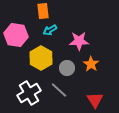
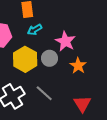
pink star: (79, 41) -> (65, 41), turned 30
gray circle: (67, 68) -> (49, 58), moved

